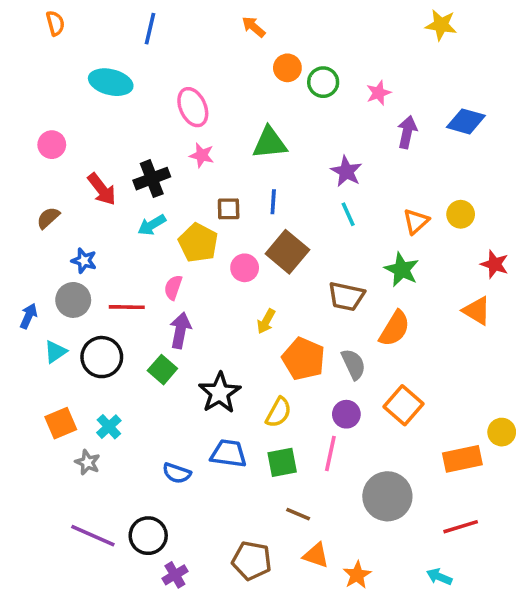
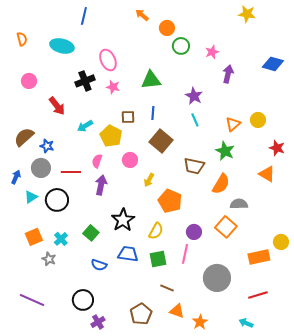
orange semicircle: (55, 23) -> (22, 39), moved
orange circle: (287, 68) -> (167, 28), moved
blue diamond: (466, 121) -> (273, 64), moved
black cross: (152, 179) -> (85, 81), moved
brown semicircle: (48, 218) -> (24, 137), moved, size x1.5
pink circle: (245, 268) -> (130, 160), moved
gray semicircle: (354, 364) -> (239, 204), moved, turned -66
green square: (162, 370) -> (91, 233), moved
purple line: (93, 536) -> (32, 300), moved
brown pentagon: (252, 561) -> (141, 314), turned 30

